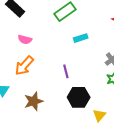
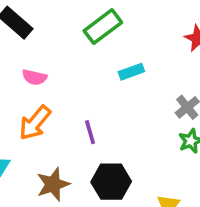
purple line: (66, 71) -> (90, 132), moved
black hexagon: (79, 97) -> (111, 182), moved

